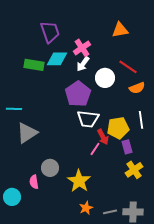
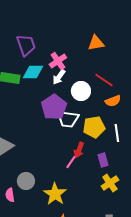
white trapezoid: (88, 119) -> (68, 119), moved
yellow pentagon: (118, 128) -> (94, 127), moved
red arrow: (103, 137) -> (79, 150), turned 49

